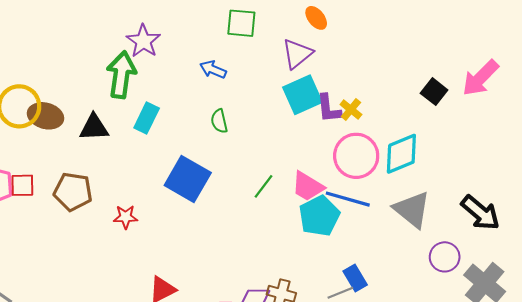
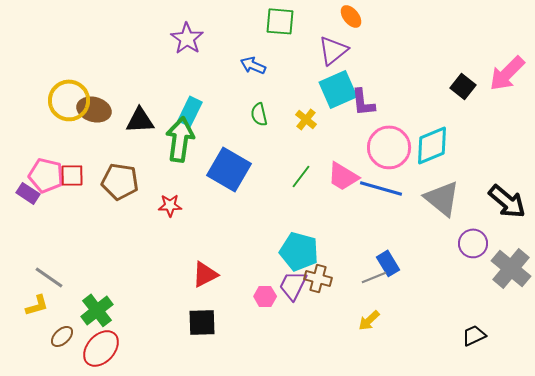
green arrow: (121, 75) -> (180, 139), moved
yellow cross: (351, 110) -> (306, 119), moved
cyan pentagon: (319, 216) -> (299, 251), moved, turned -30

